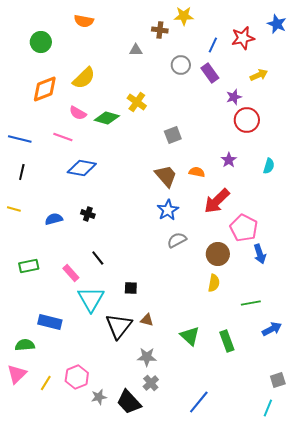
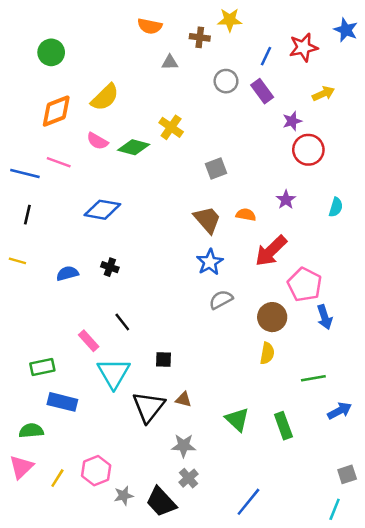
orange semicircle: (84, 21) -> (150, 26), moved
pink line: (63, 137) -> (59, 162), moved
green rectangle: (29, 266) -> (42, 367), moved

